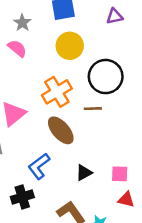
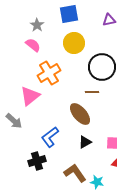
orange cross: (57, 92) -> (49, 73), moved
brown ellipse: (61, 130) -> (80, 114), moved

